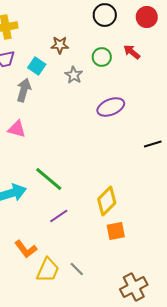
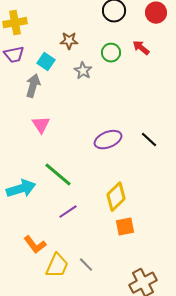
purple ellipse: (111, 107) -> (108, 140), moved
pink triangle: (17, 129) -> (41, 125), moved, turned 42
black line: (153, 144) -> (149, 140), moved, turned 60

